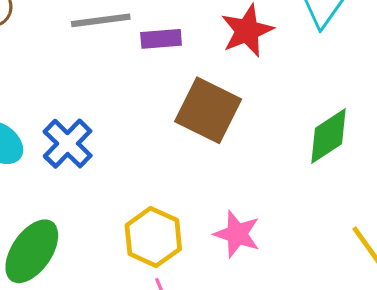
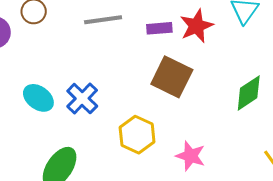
purple rectangle: (161, 39) -> (159, 28), moved
yellow hexagon: (153, 237) -> (137, 135), moved

